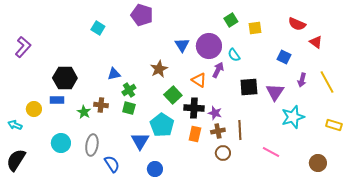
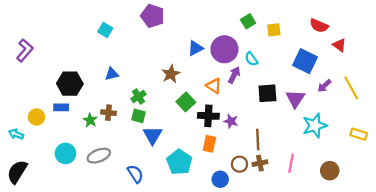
blue triangle: (182, 45) -> (195, 48), turned 35
blue square: (284, 57) -> (305, 61), size x1.6
blue triangle: (114, 74) -> (112, 74), moved
purple arrow: (302, 80) -> (324, 86), turned 32
cyan pentagon: (162, 125) -> (179, 162), moved
brown cross: (218, 131) -> (260, 163), moved
blue triangle: (140, 141) -> (153, 135), moved
gray ellipse: (92, 145) -> (99, 156), turned 60
pink line: (271, 152) -> (291, 163), turned 72
brown circle: (318, 163) -> (330, 171), moved
blue semicircle: (112, 164) -> (135, 174), moved
blue circle: (155, 169) -> (220, 179), moved

